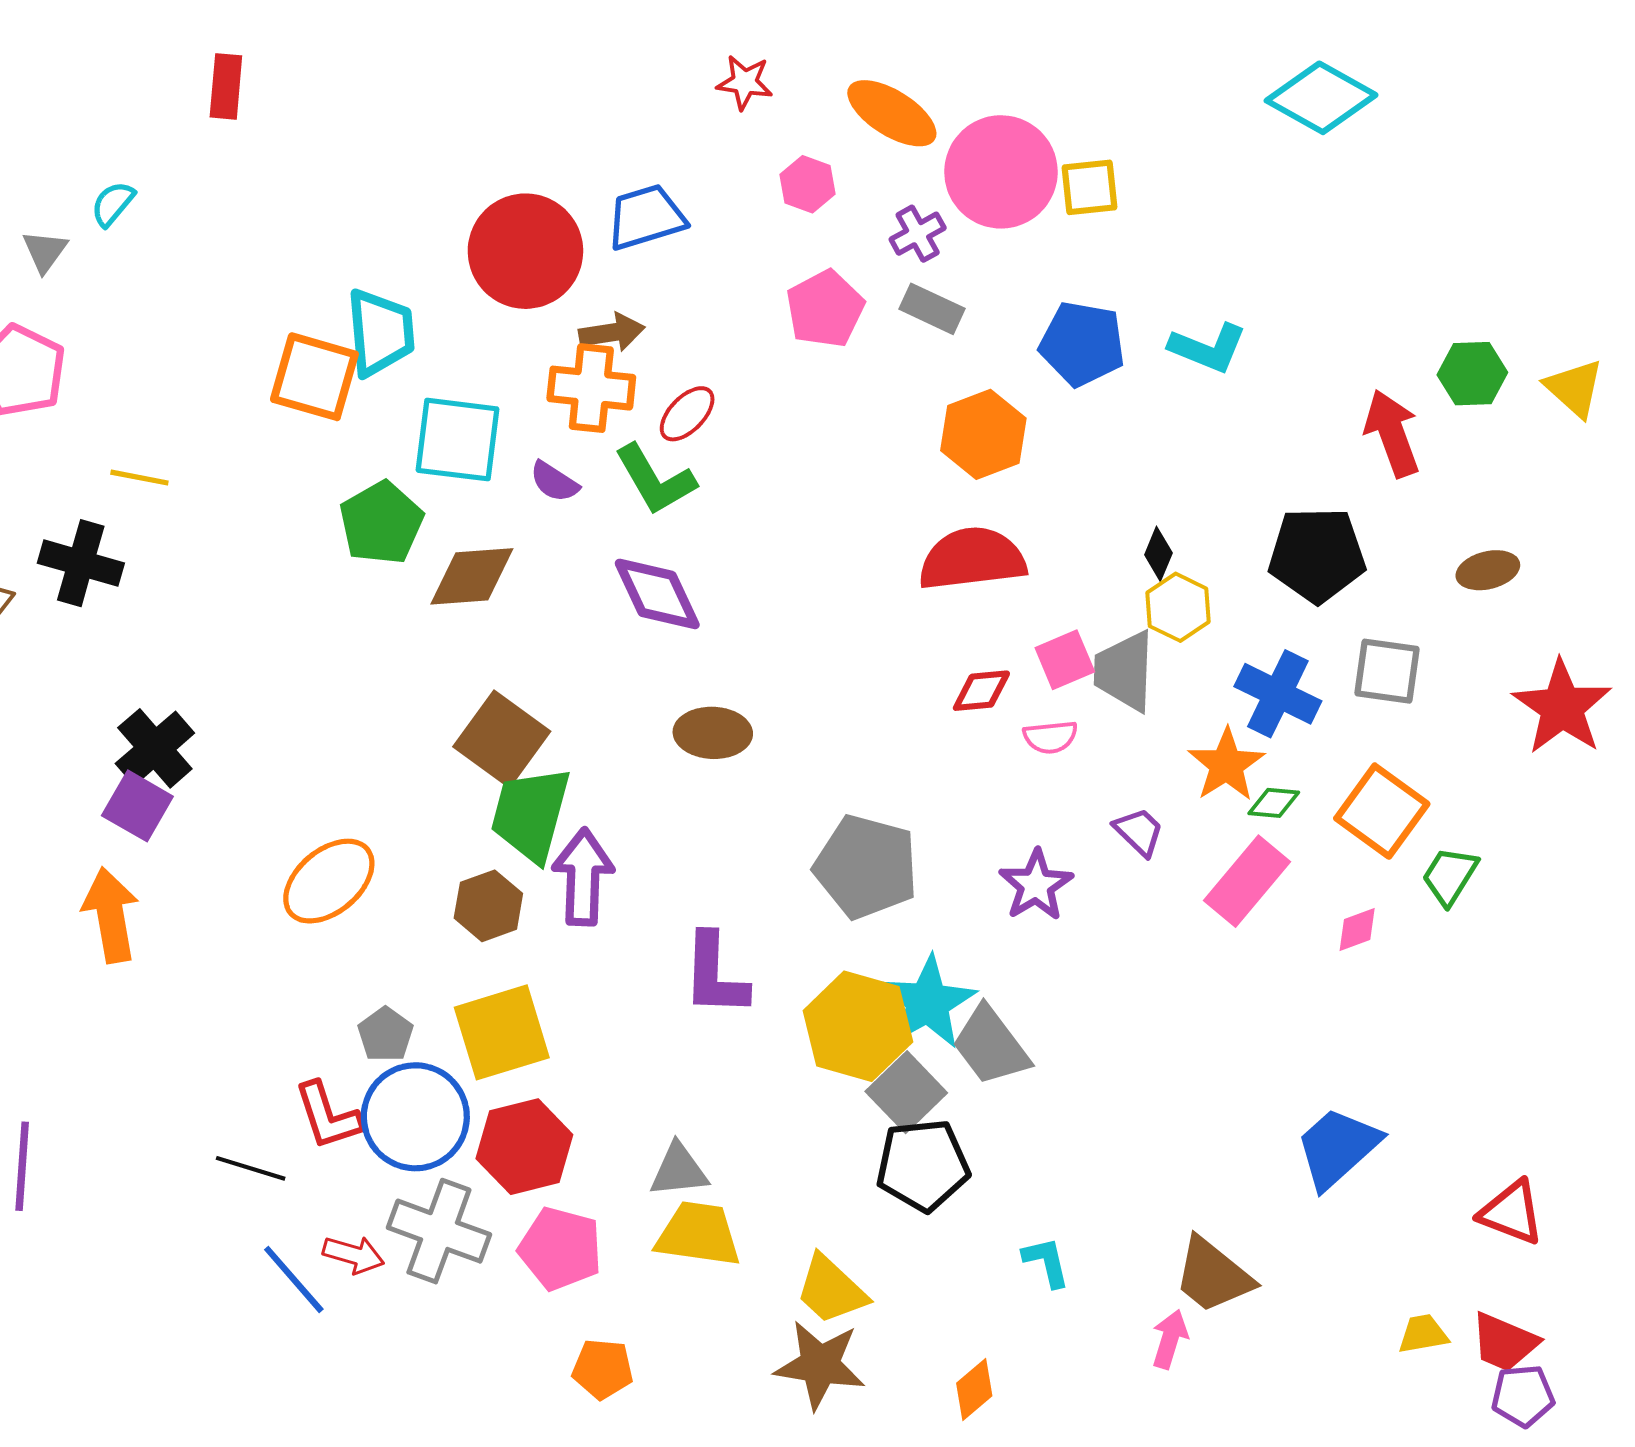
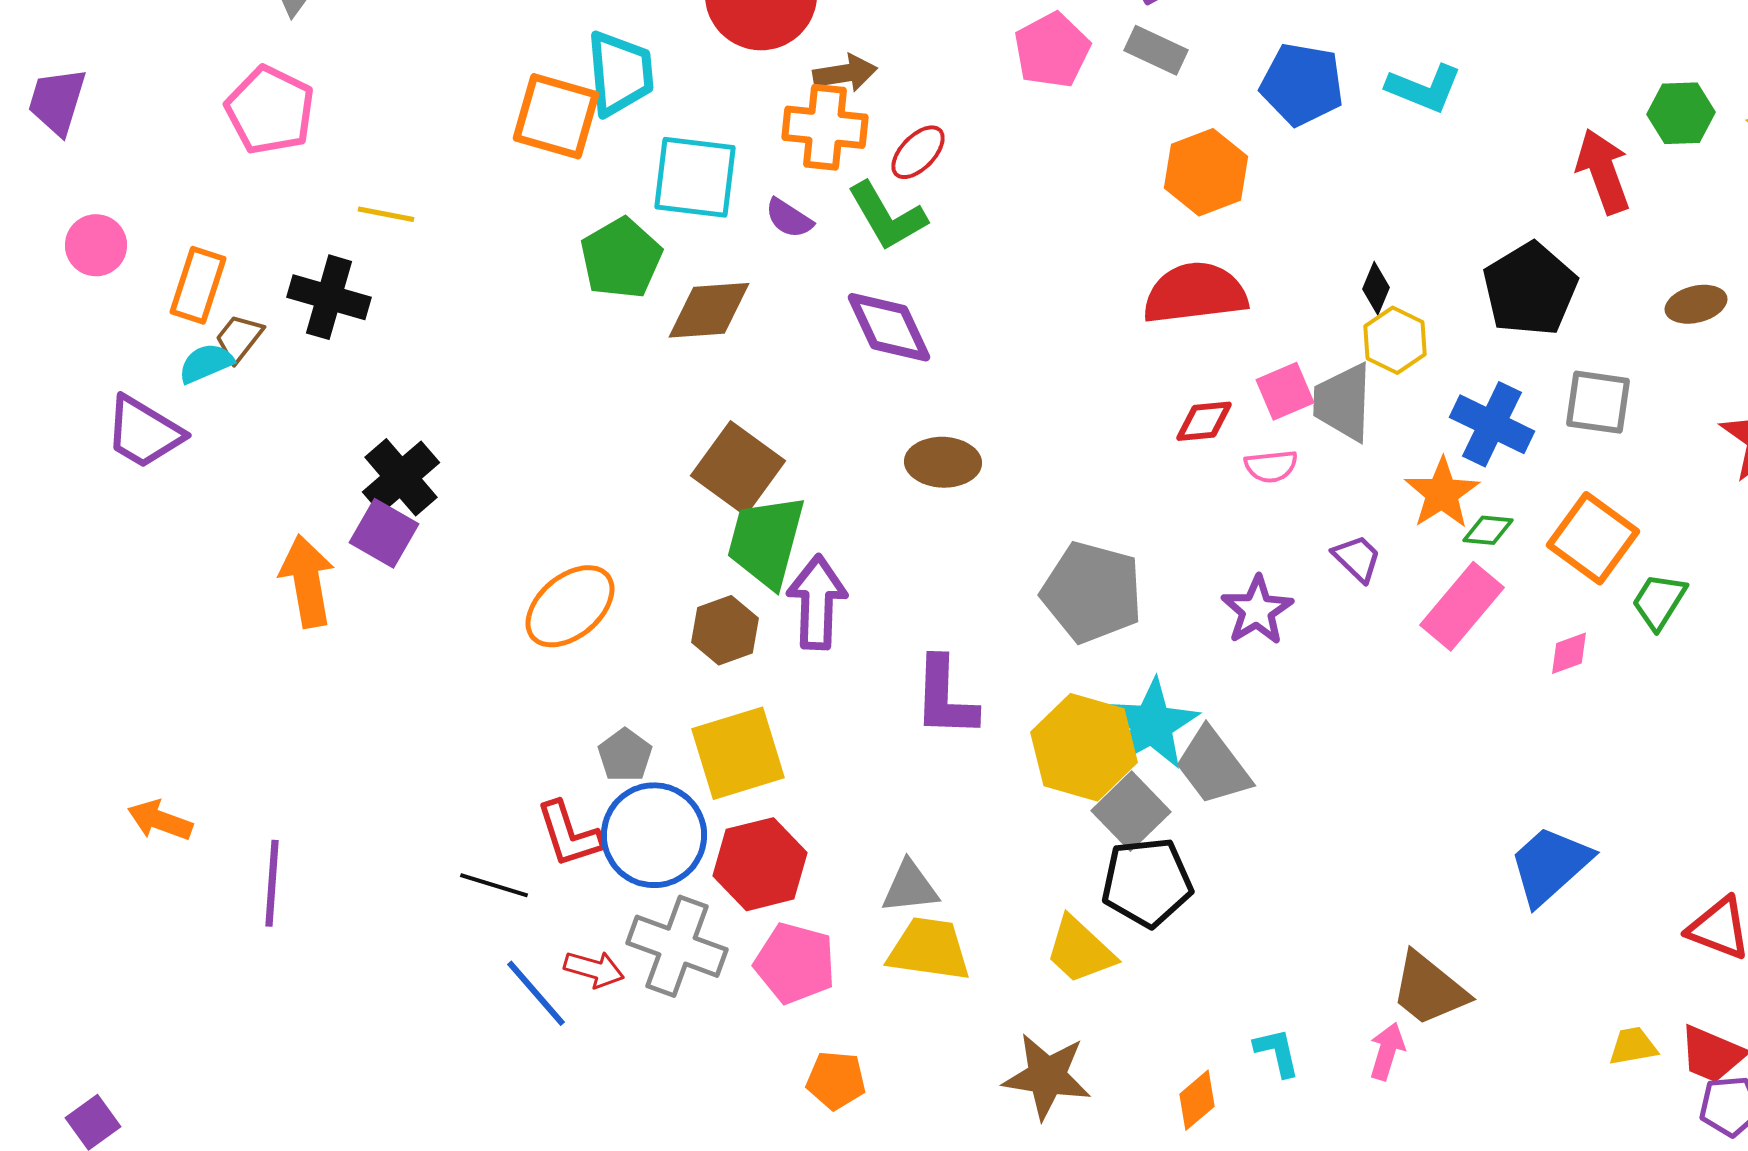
black pentagon: (1317, 555) -> (1530, 289), turned -30
orange arrow: (111, 915) -> (307, 581), moved
cyan L-shape: (1046, 1262) -> (1277, 1052), moved
yellow trapezoid: (831, 1290) -> (1080, 950), moved

